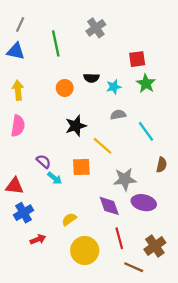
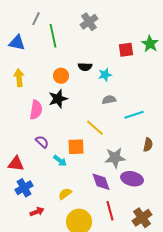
gray line: (20, 24) -> (36, 19), moved
green star: (146, 83) -> (150, 44), moved
pink semicircle: (18, 126) -> (36, 110), moved
black star: (76, 126) -> (58, 99), moved
cyan line: (146, 131) -> (134, 115), turned -72
cyan arrow: (55, 178) -> (60, 161), moved

